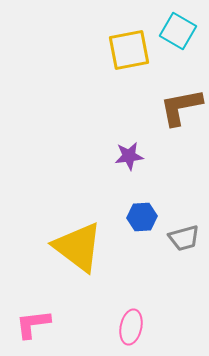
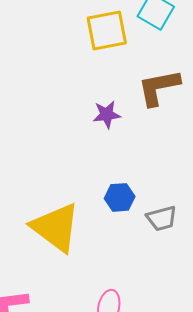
purple star: (129, 156) -> (107, 114), moved

